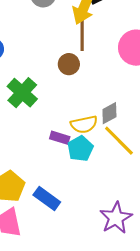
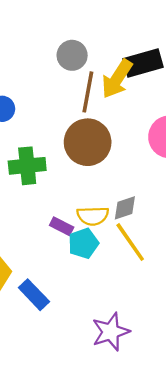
brown line: (82, 33) -> (88, 92), moved
brown circle: (69, 64) -> (88, 142), size x1.8
green cross: (22, 93) -> (27, 166), turned 32

